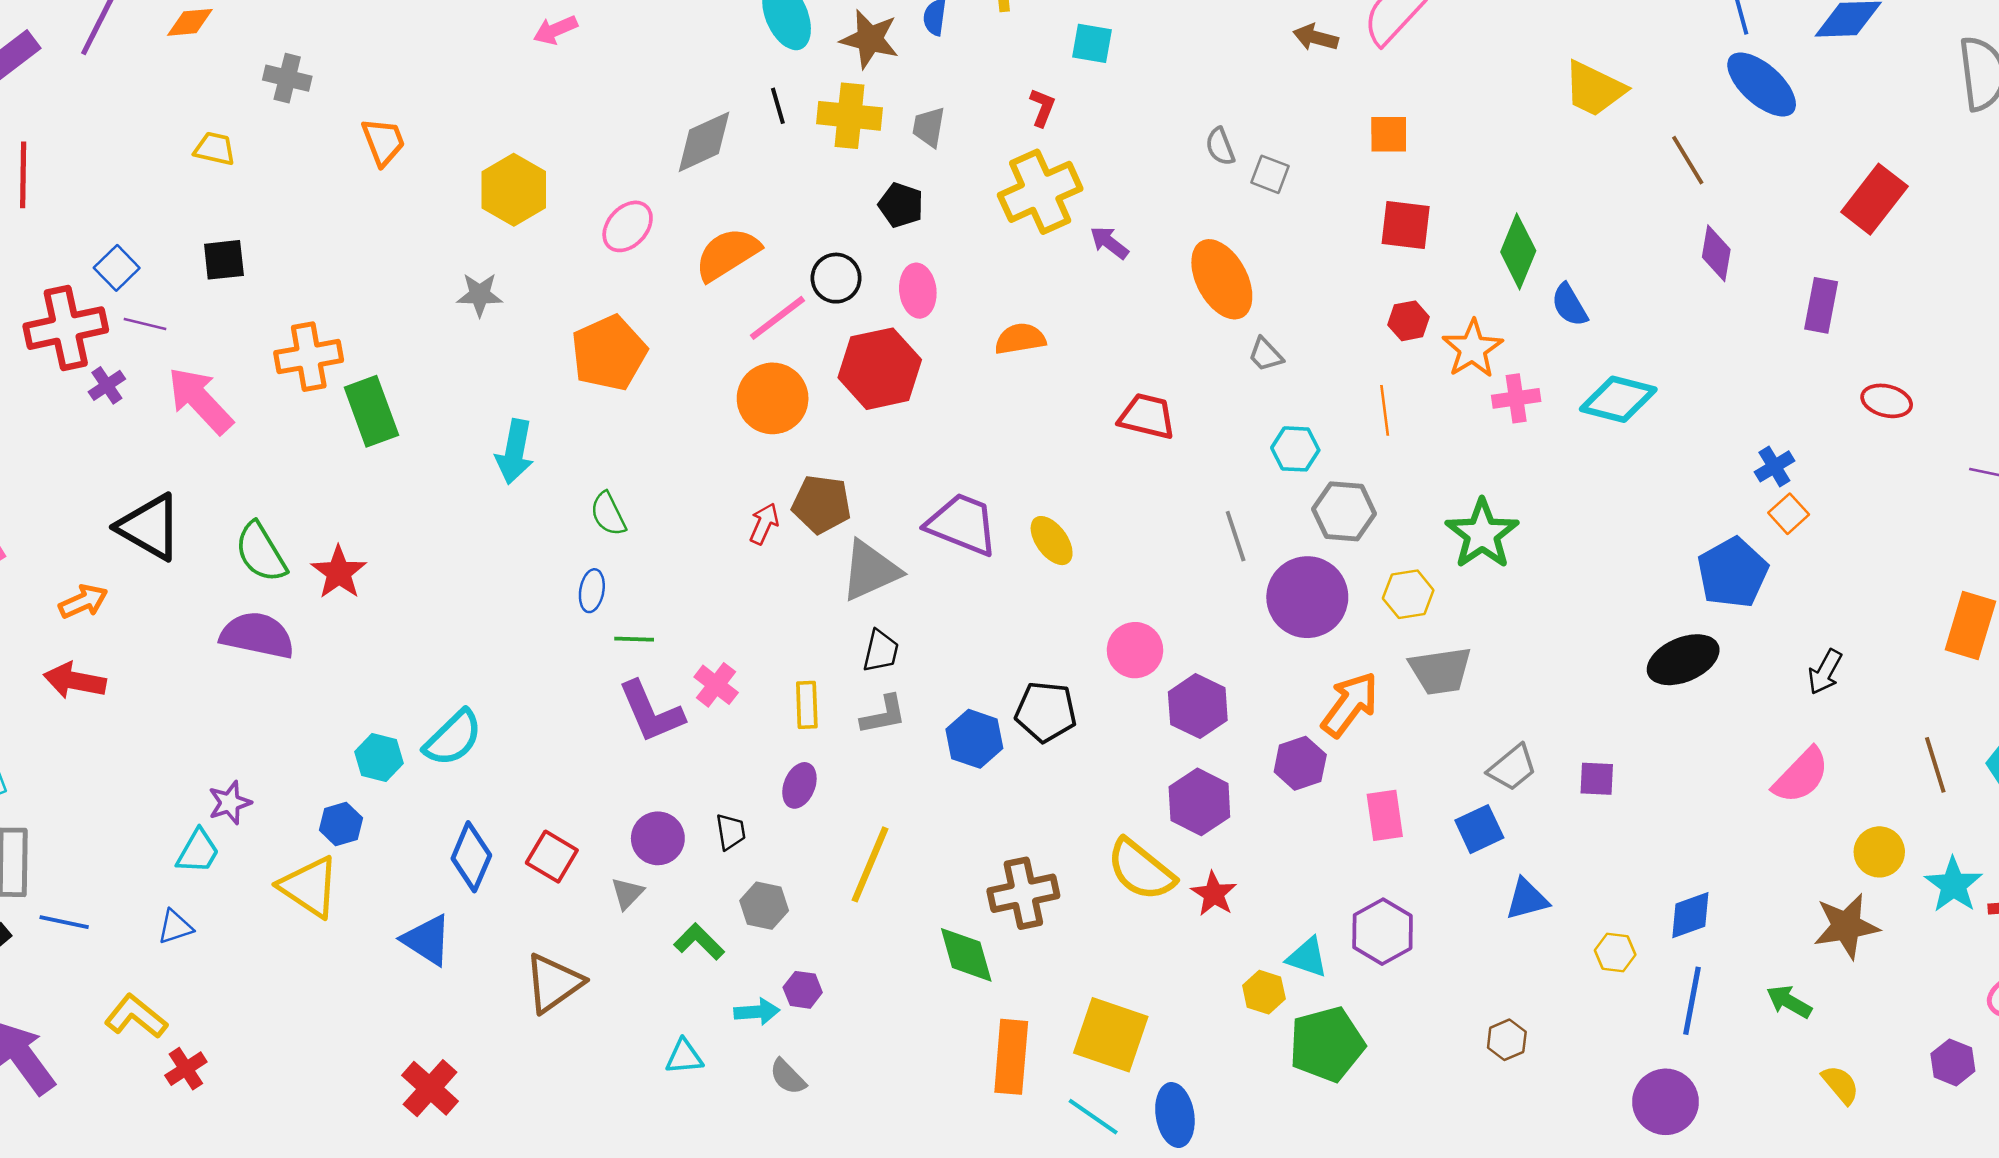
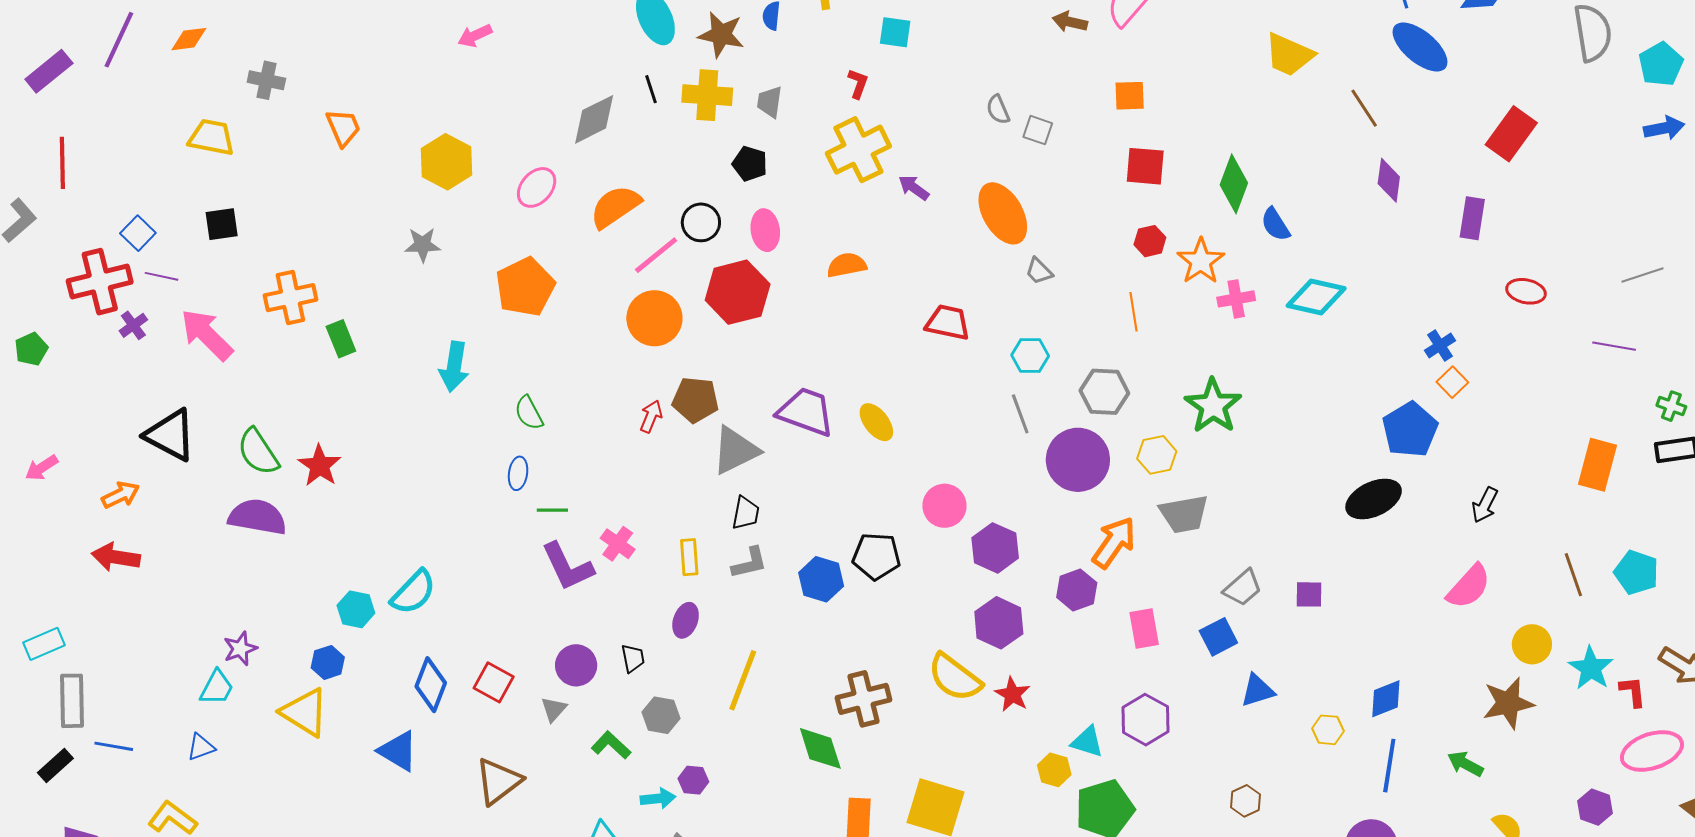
yellow trapezoid: (215, 149) -> (212, 137), size x1.4
green rectangle: (371, 411) -> (341, 339), size x0.7
cyan hexagon: (1295, 449) -> (1030, 355), moved

